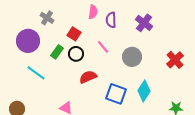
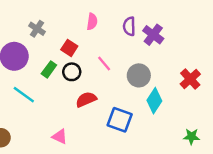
purple semicircle: (111, 20) -> (129, 26), moved
cyan diamond: (144, 91) -> (154, 101), moved

